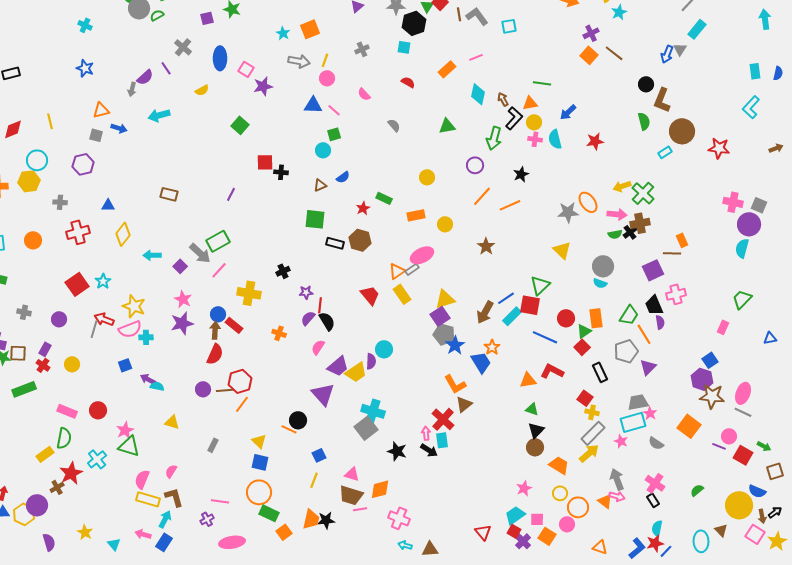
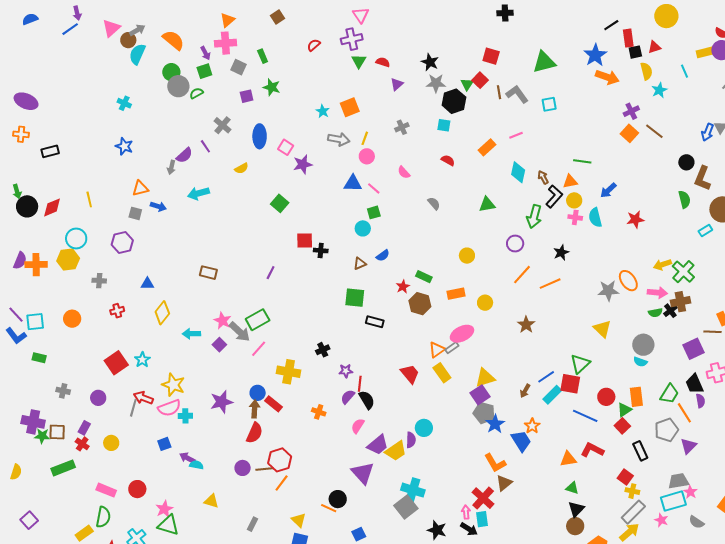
red cross: (78, 232) -> (117, 311), size x0.6
brown hexagon: (360, 240) -> (420, 304), moved
pink star: (183, 299) -> (222, 321), moved
brown arrow: (485, 312) -> (525, 391), size x0.6

